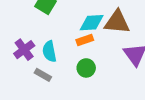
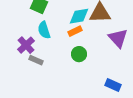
cyan semicircle: (49, 51) -> (44, 30), moved
gray rectangle: (43, 75) -> (36, 60), moved

